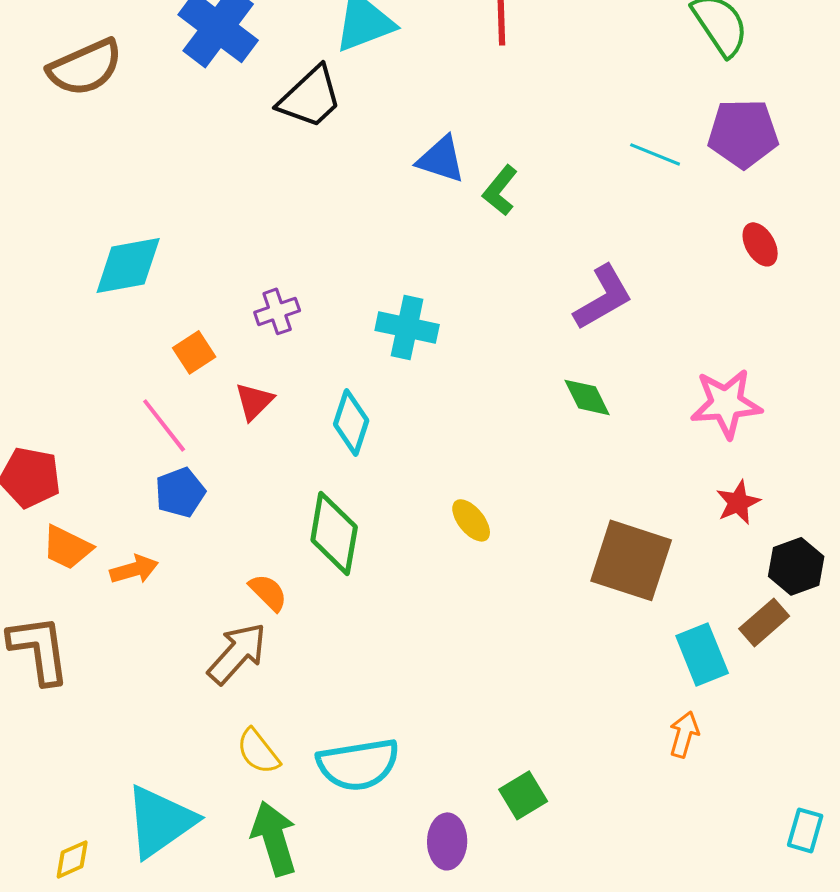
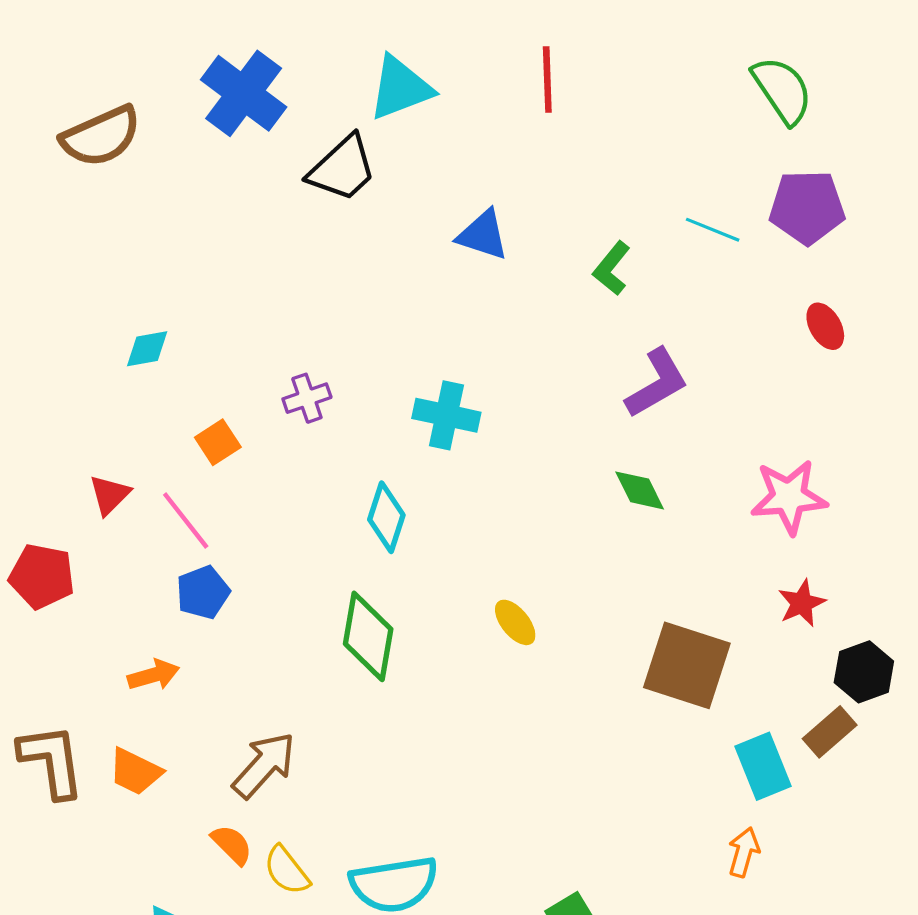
green L-shape: (500, 190) -> (612, 268), moved
cyan diamond: (128, 265) -> (147, 349), size x0.6
red triangle: (254, 401) -> (109, 495), moved
orange trapezoid: (67, 547) -> (135, 772), moved
orange semicircle: (268, 592) -> (232, 845), moved

